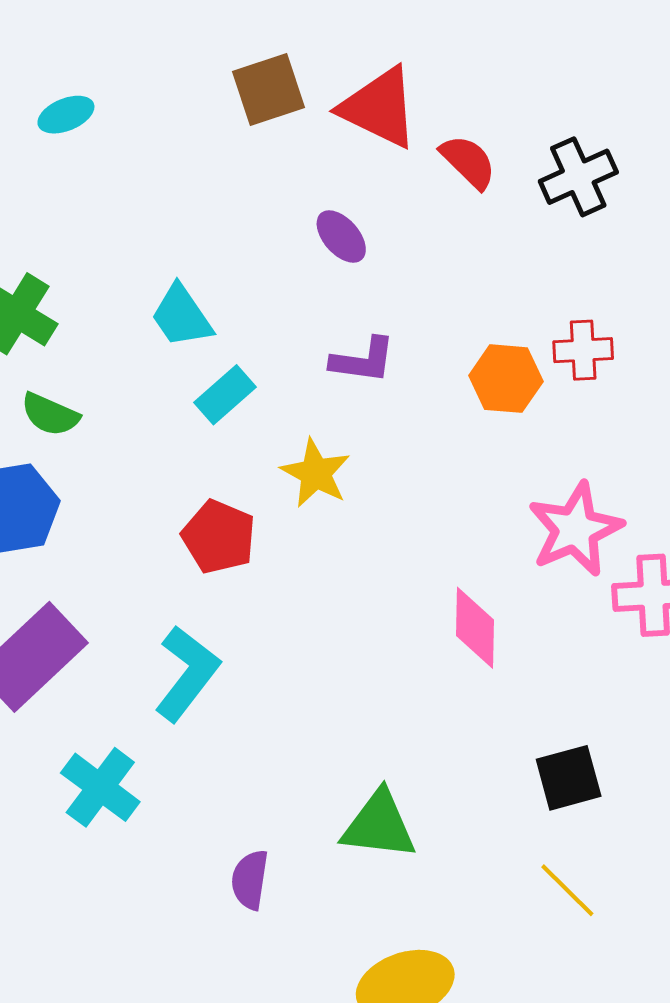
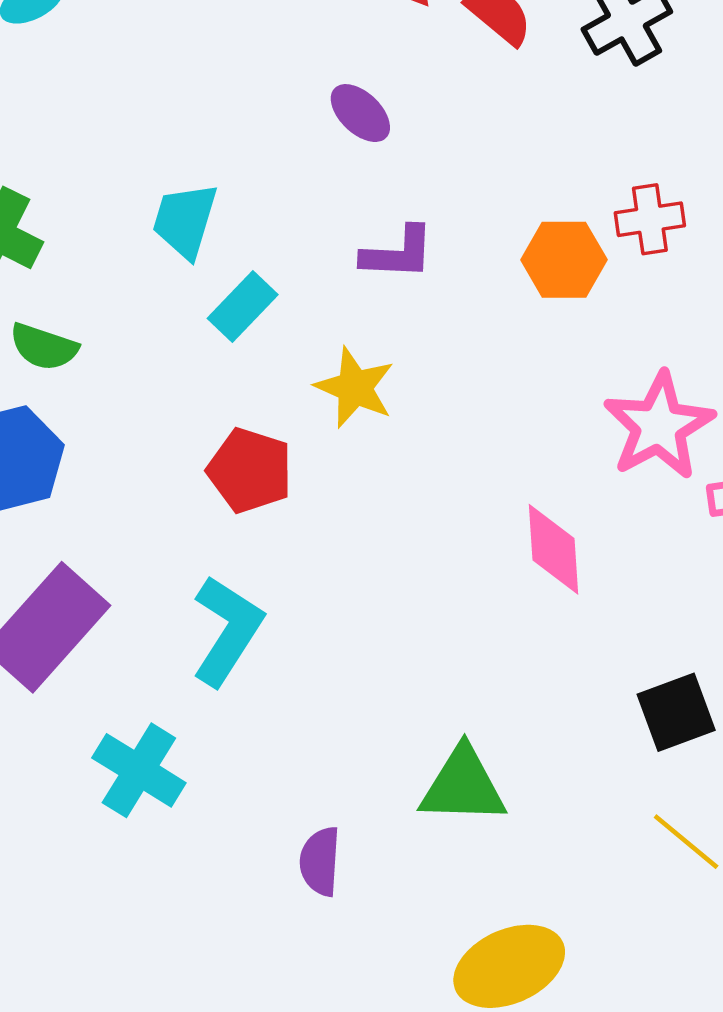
cyan trapezoid: (182, 316) -> (185, 220), turned 56

